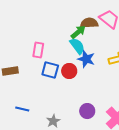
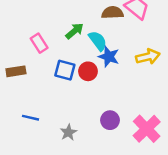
green arrow: (78, 32) -> (75, 31), moved
pink rectangle: (38, 50) -> (39, 43), moved, turned -42

